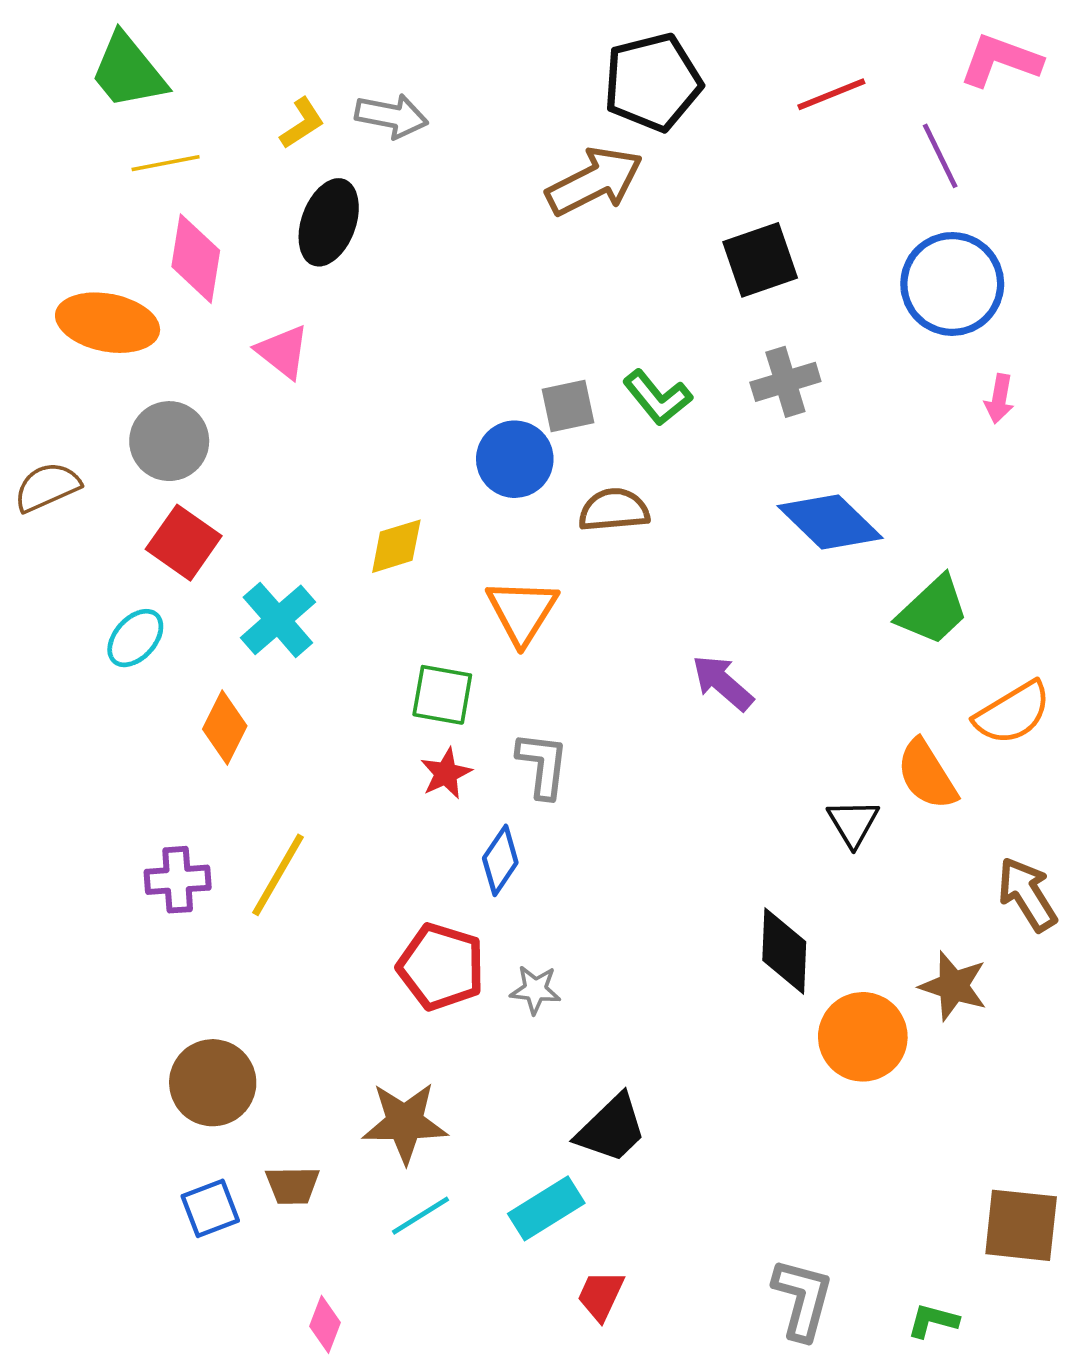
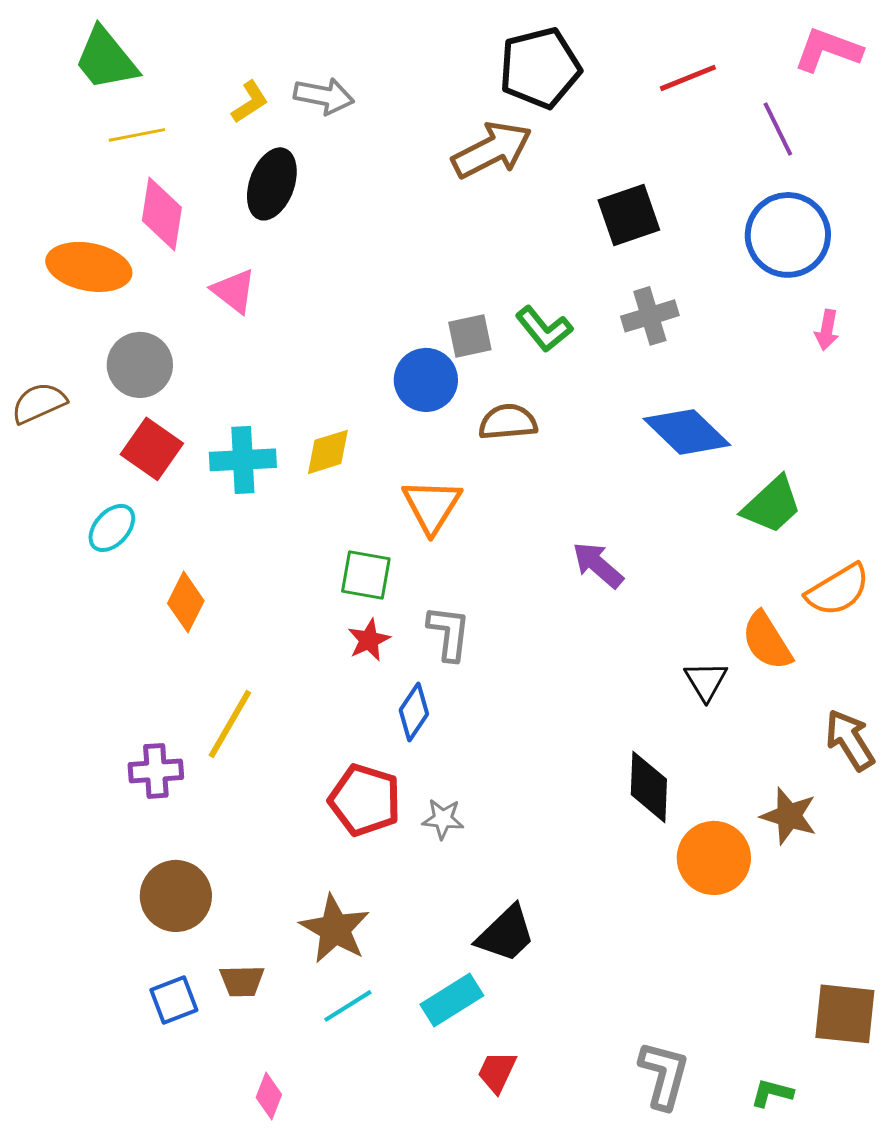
cyan cross: (278, 620) -> (243, 460), moved, turned 38
purple cross: (178, 880) -> (156, 771), moved
brown star: (405, 1123) -> (335, 929), turned 30

